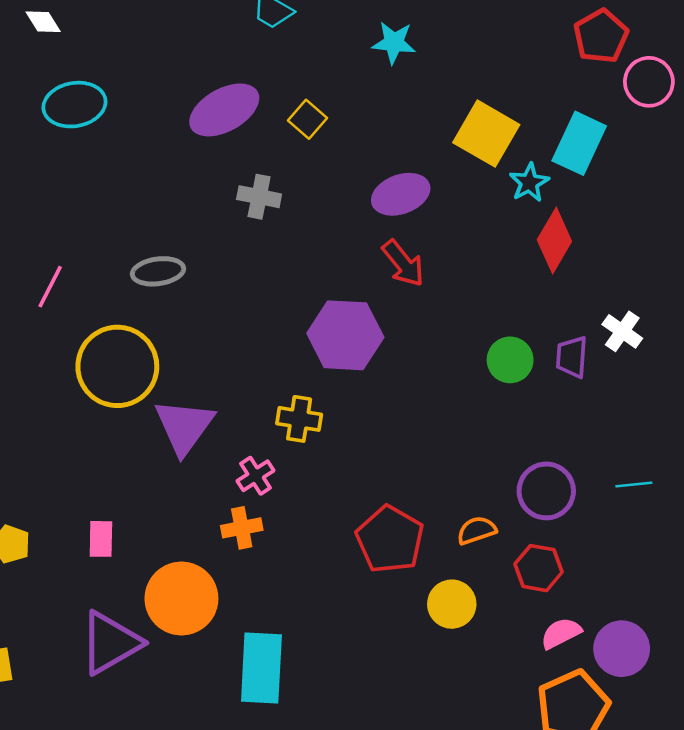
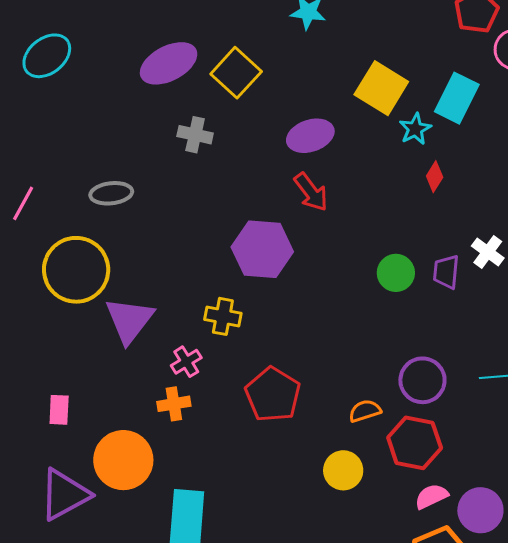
cyan ellipse: (74, 105) -> (47, 56), turned -30
yellow square: (307, 119) -> (236, 73), size x1.6
red diamond: (554, 240) -> (435, 177), size x0.6
red pentagon: (390, 539) -> (273, 395), moved
red hexagon: (539, 568) -> (415, 443), size x1.4

